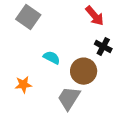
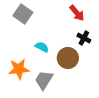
orange star: (23, 85) -> (19, 69), size x1.5
gray trapezoid: (69, 98) -> (44, 80), moved

